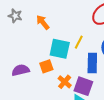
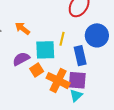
purple semicircle: (21, 70) -> (21, 59), moved
orange cross: (65, 82) -> (58, 81), size x1.6

